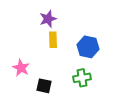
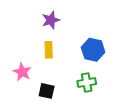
yellow rectangle: (53, 40) -> (49, 50), moved

